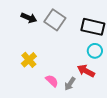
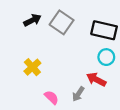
black arrow: (29, 18) -> (32, 20), turned -49
pink semicircle: (52, 81) -> (51, 97), moved

